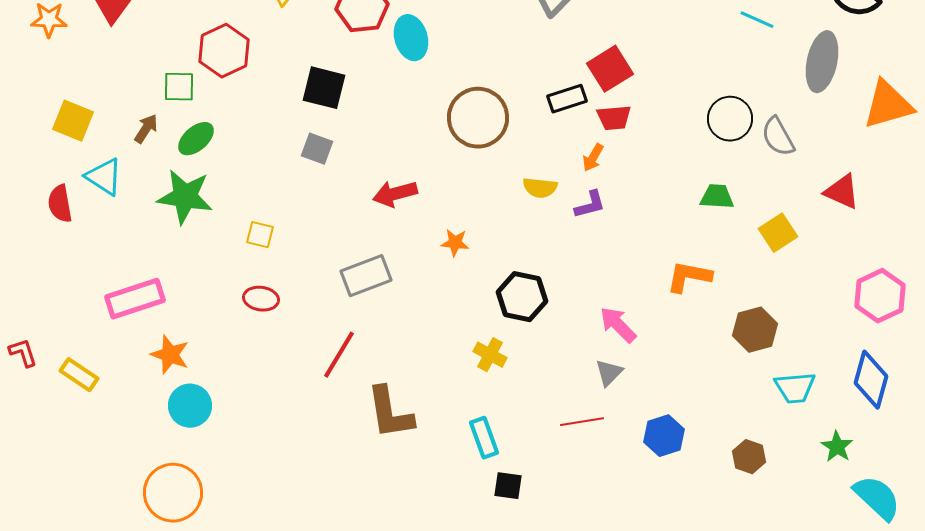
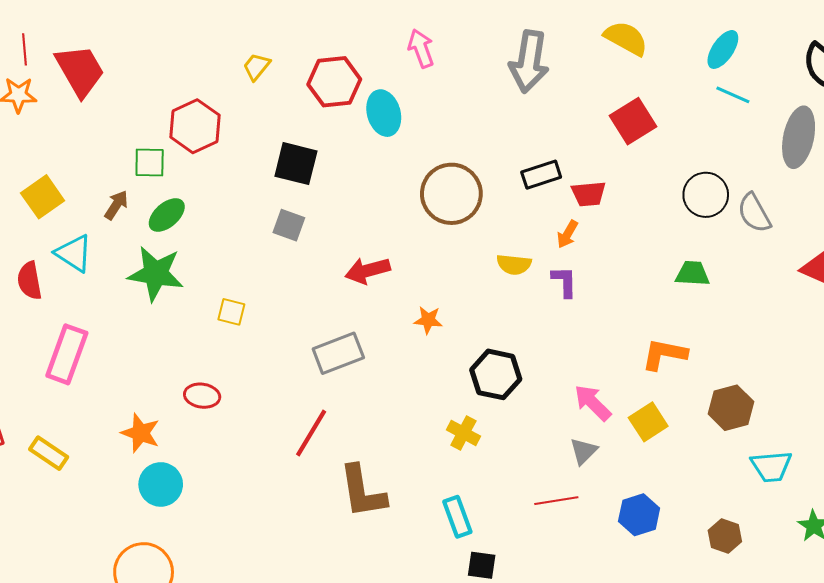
red square: (610, 69) -> (633, 121), moved
yellow square: (73, 121) -> (43, 197), turned 33
purple L-shape: (590, 205) -> (564, 282), turned -76
yellow square: (778, 233) -> (648, 422), moved
pink rectangle: (135, 299) -> (67, 354), moved, turned -52
red ellipse: (261, 299) -> (202, 396), moved

